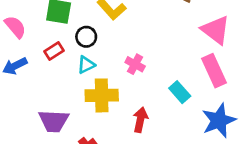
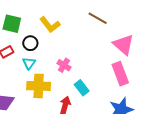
cyan triangle: (86, 65) -> (29, 63), turned -32
cyan rectangle: (180, 92) -> (82, 88), moved

